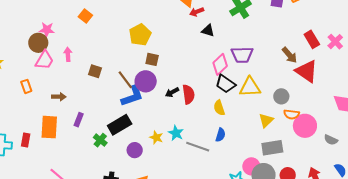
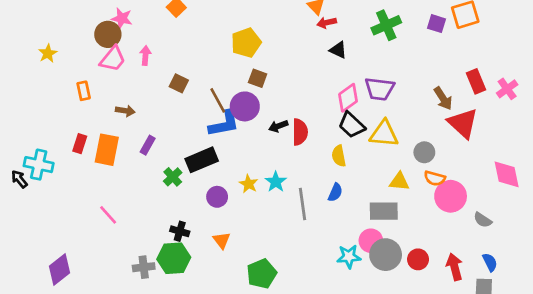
yellow triangle: (266, 120) -> (399, 182), turned 42
red rectangle: (26, 140) -> (80, 144), moved
gray line: (198, 147) -> (302, 204), turned 55
gray rectangle: (272, 148) -> (384, 211), moved

